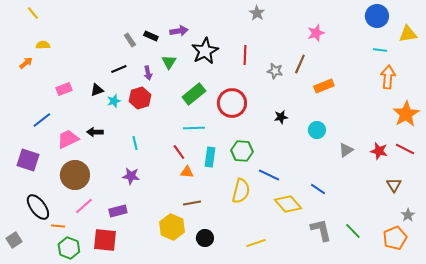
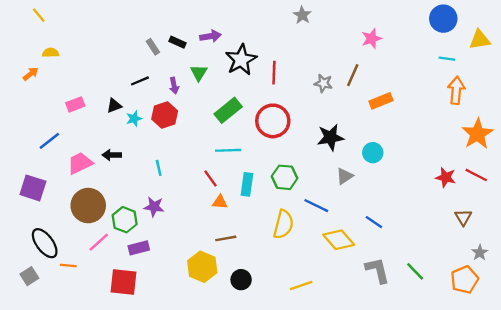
red line: (245, 55) -> (274, 73), moved
black star: (281, 117) -> (330, 137), size x1.6
gray triangle: (346, 150) -> (345, 176), moved
gray square: (14, 240) -> (29, 276), moved
green hexagon: (69, 248) -> (125, 220), moved

